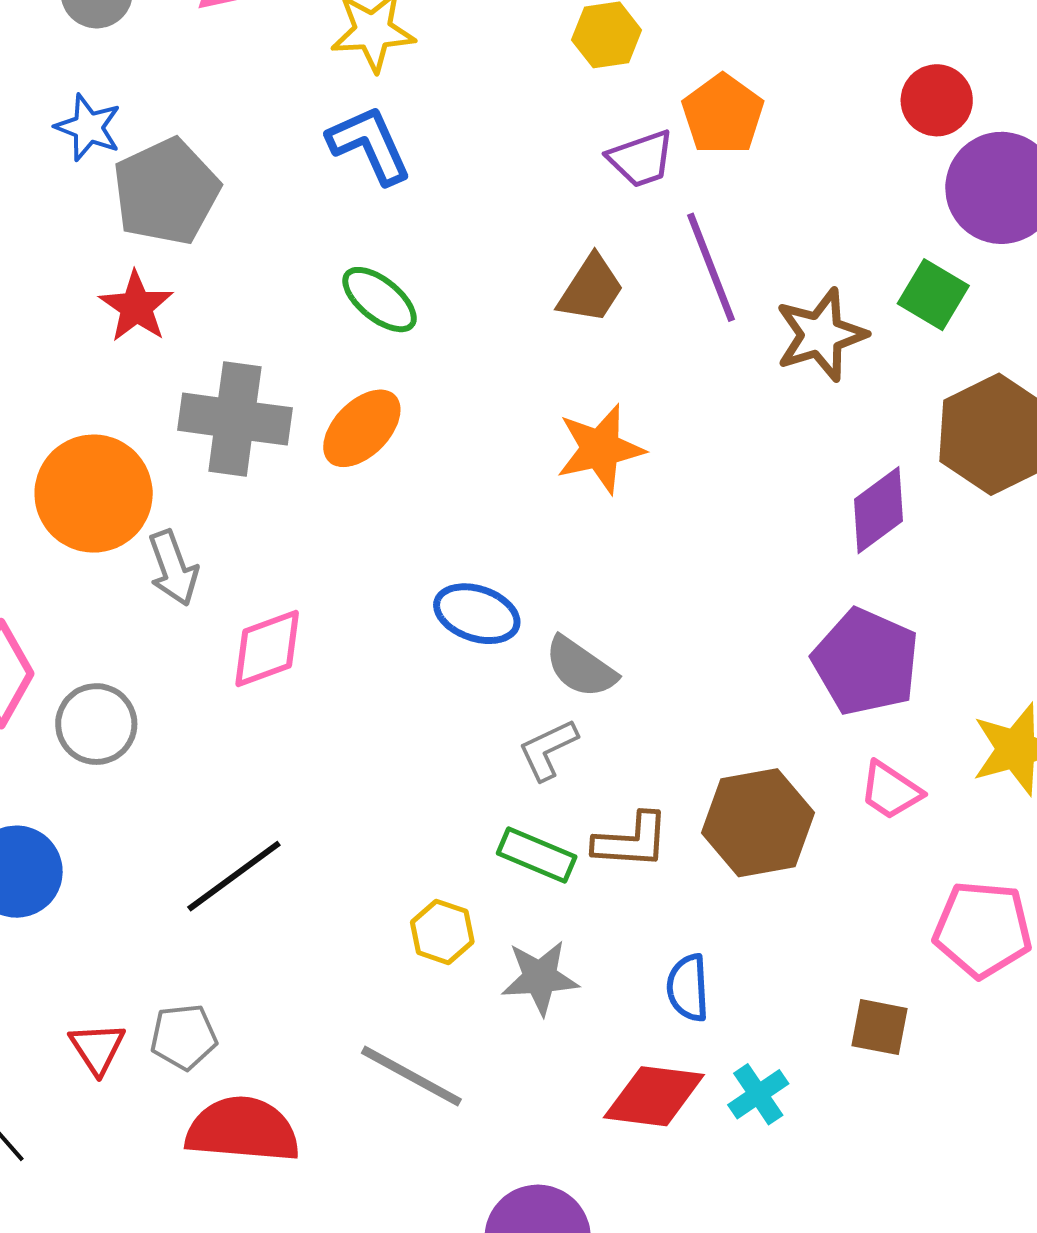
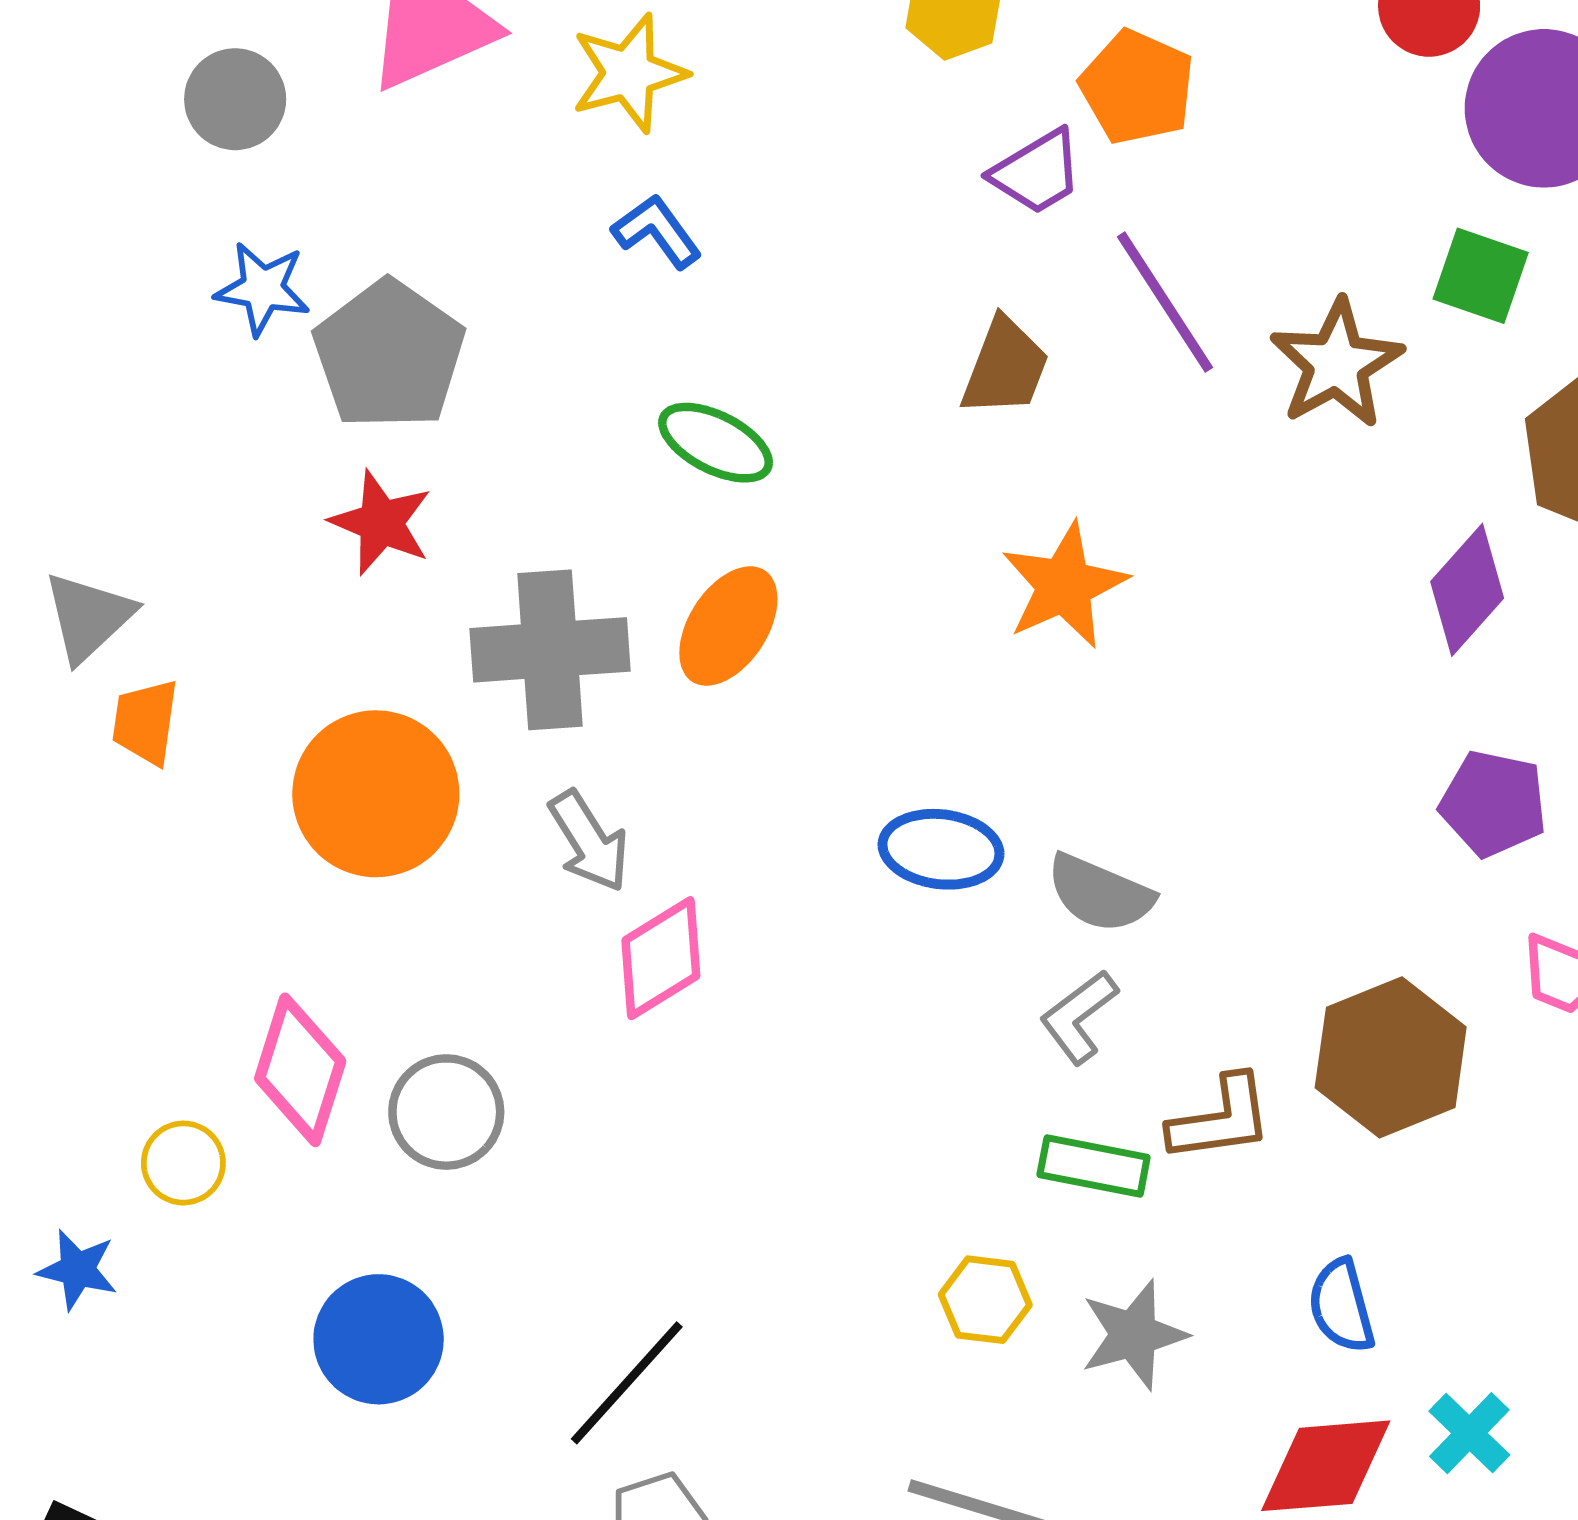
blue L-shape: (369, 145) -> (657, 231), size x0.7
gray arrow: (173, 568) -> (589, 841), moved
purple pentagon: (866, 662) -> (1493, 804), size x0.7
black line: (234, 876) -> (627, 1383), moved

